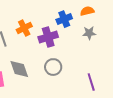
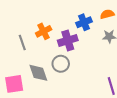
gray circle: (53, 67) -> (61, 64), moved

